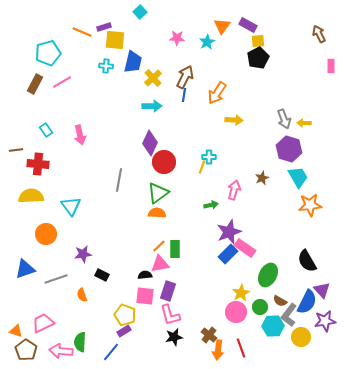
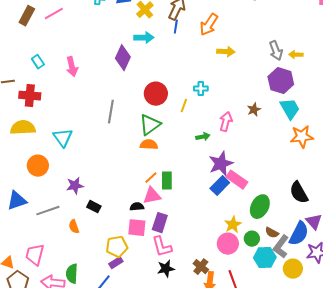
purple diamond: (150, 143) -> (123, 58), moved
yellow line: (202, 167) -> (184, 106), moved
yellow pentagon: (125, 315) -> (117, 247), turned -30
pink trapezoid: (43, 323) -> (35, 255), turned -50

